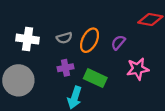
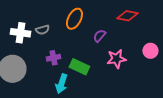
gray semicircle: (64, 38) -> (42, 30), moved
orange ellipse: (90, 40) -> (74, 19), moved

